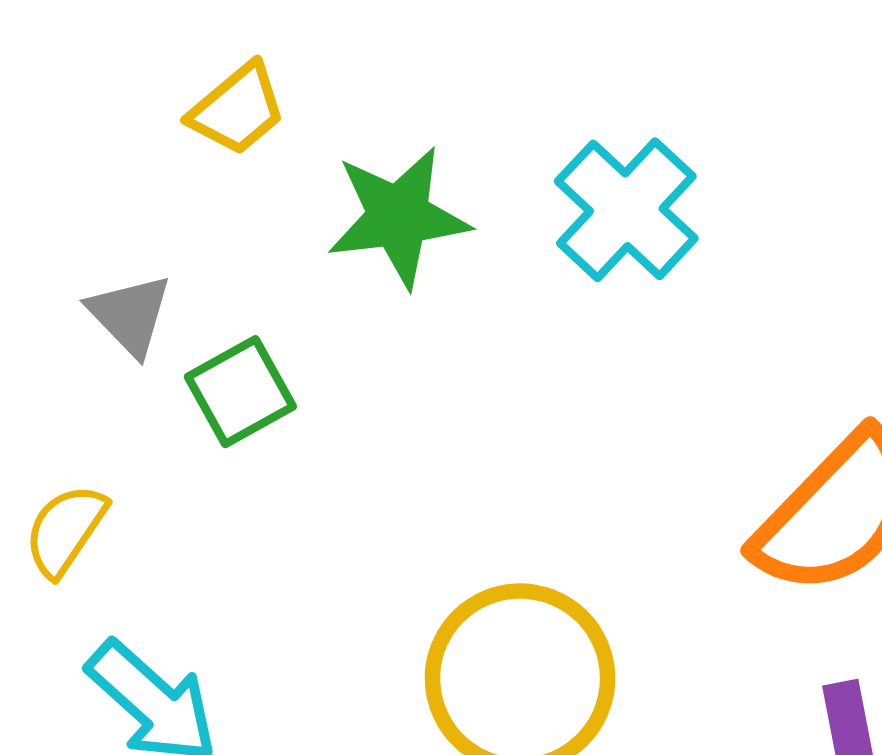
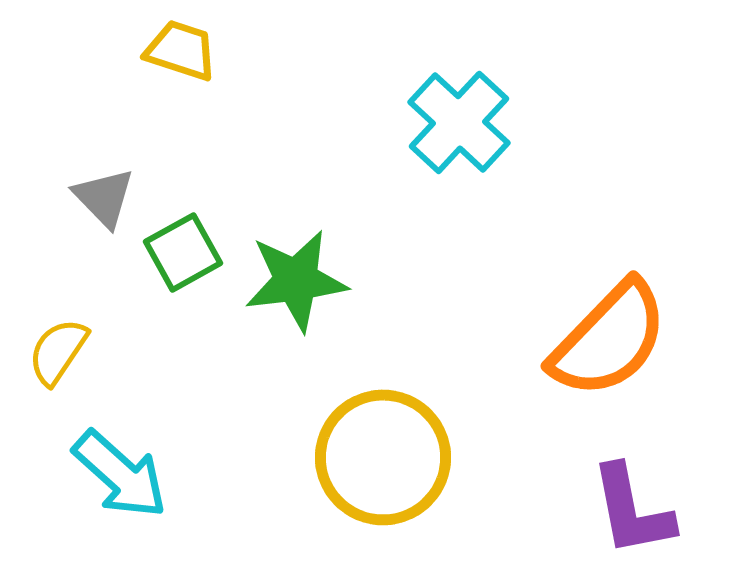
yellow trapezoid: (238, 109) -> (181, 50), turned -122
green star: (398, 217) -> (296, 280), moved

